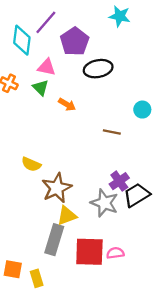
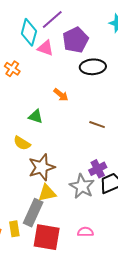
pink triangle: (46, 67) -> (45, 48), moved
green triangle: (41, 88) -> (36, 116), moved, turned -35
red square: (89, 252) -> (47, 237), moved
yellow rectangle: (37, 278) -> (14, 229), moved

